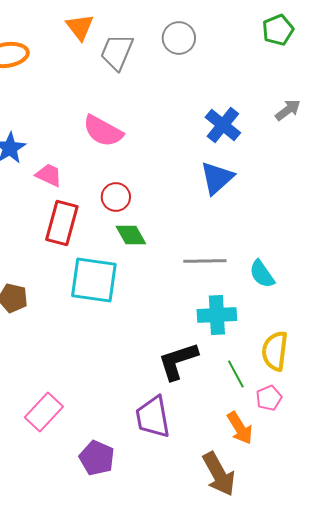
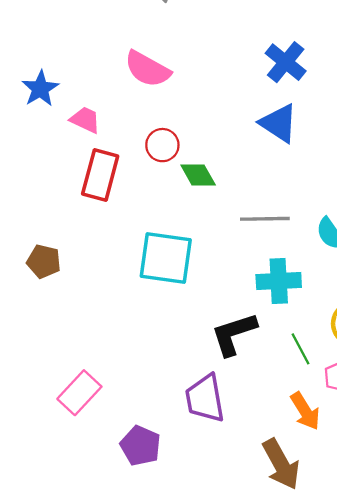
blue triangle: (217, 178) -> (279, 123), turned -45
green diamond: (131, 235) -> (198, 175), moved
cyan square: (94, 280) -> (166, 258), moved

